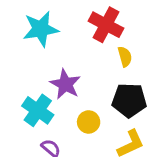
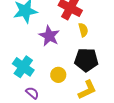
purple star: (65, 84) -> (49, 36), moved

